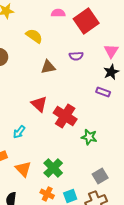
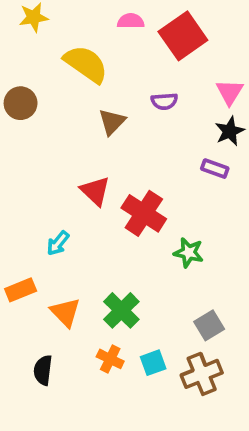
yellow semicircle: (34, 36) -> (86, 64), size x1.4
brown triangle: (48, 67) -> (112, 122), turned -35

